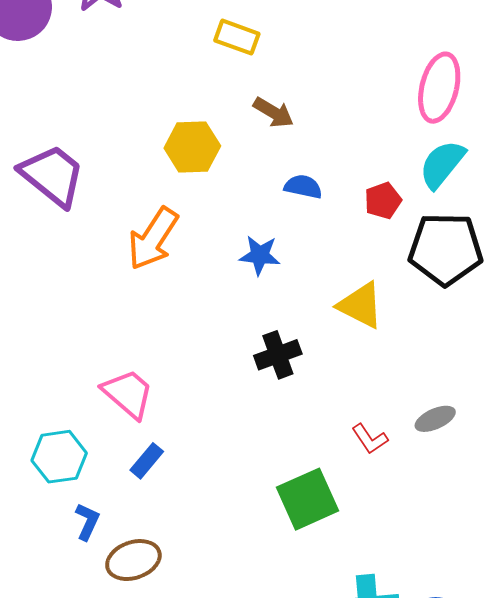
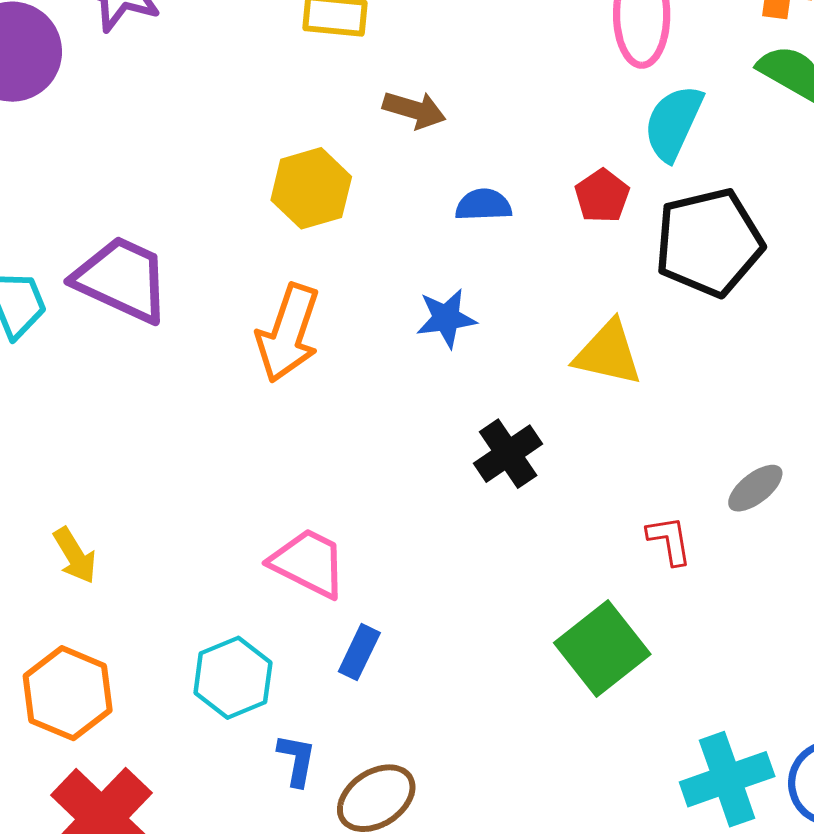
red L-shape: (370, 439) -> (669, 540), turned -141

